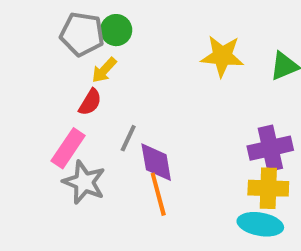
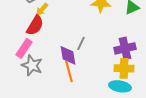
red semicircle: (90, 102) -> (35, 25), size x1.5
gray line: (128, 138) -> (81, 43), moved

